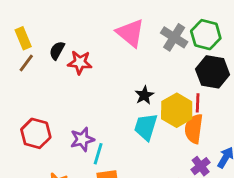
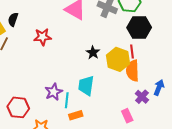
black semicircle: (57, 51) -> (13, 19), moved
cyan trapezoid: (146, 127) -> (86, 86), moved
red hexagon: (36, 133) -> (18, 107), moved

